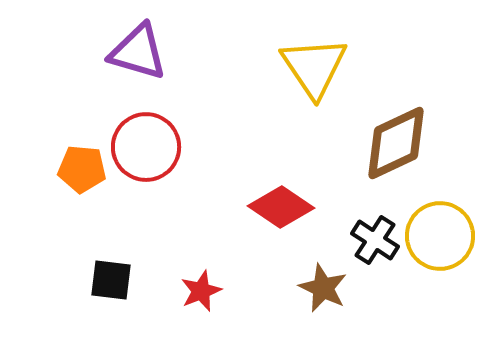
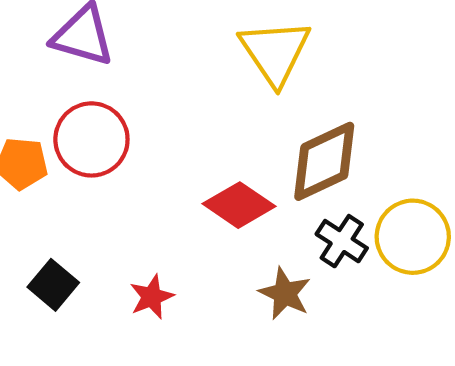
brown diamond: (396, 143) -> (324, 161), moved
black square: (111, 280) -> (53, 285), turned 33

